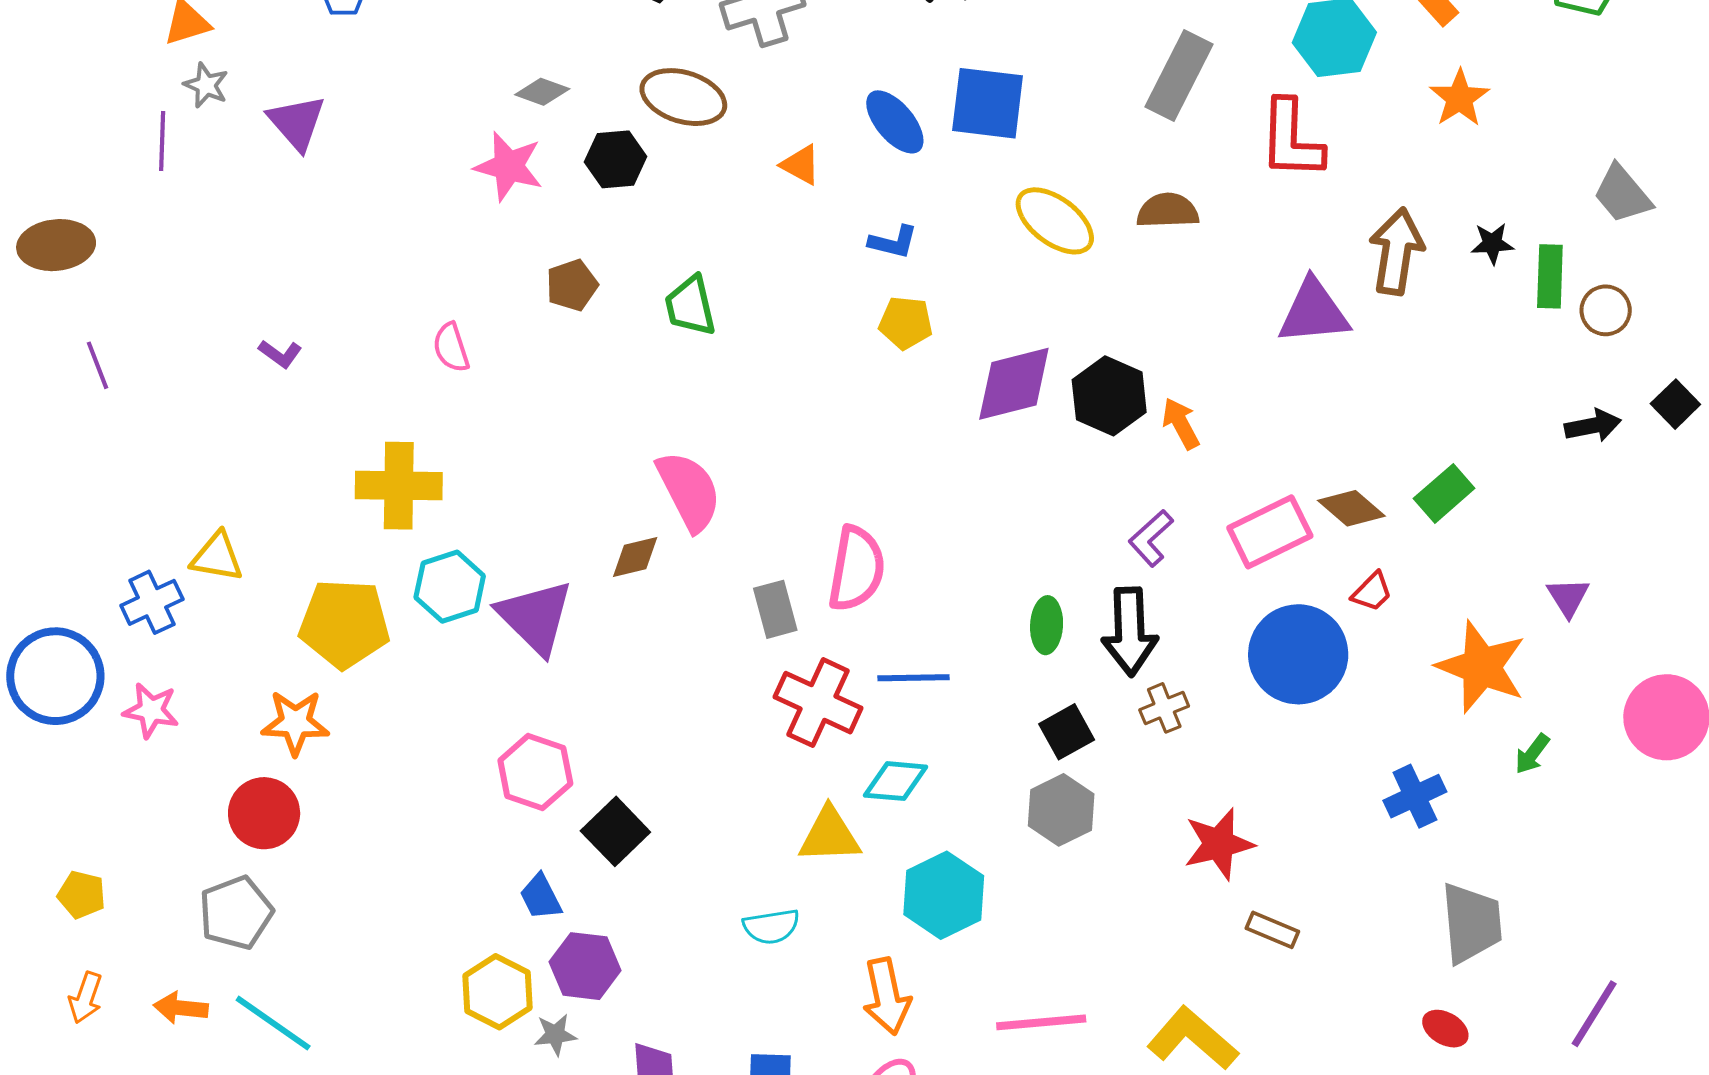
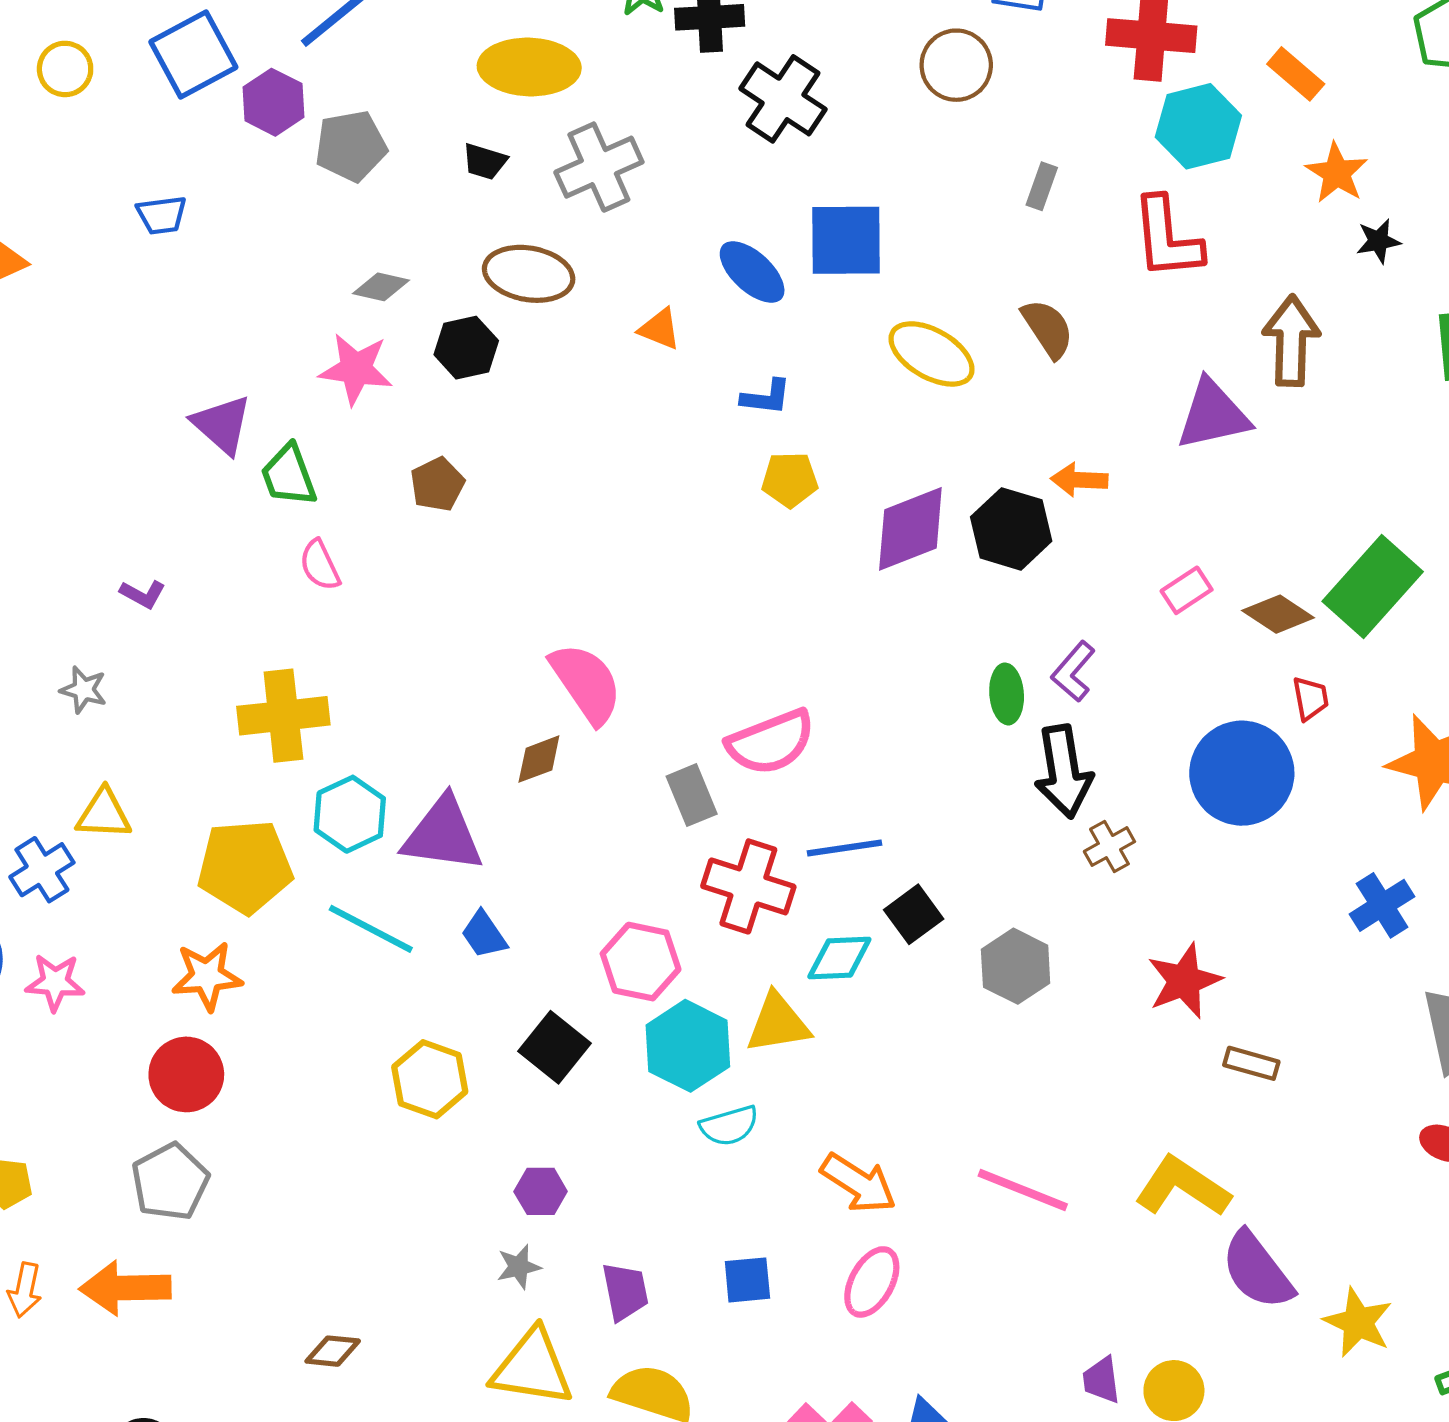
gray rectangle: (1179, 76) -> (1042, 186), size x0.5
gray star: (206, 85) -> (84, 690), moved
purple triangle: (297, 122) -> (222, 425), moved
brown semicircle: (1168, 211) -> (1048, 329), turned 66
black star: (1492, 244) -> (1378, 241), moved
green trapezoid: (690, 306) -> (289, 475), moved
orange arrow: (1181, 424) -> (1079, 480), moved, turned -52
green rectangle: (1444, 493) -> (1373, 587), size x1.6
pink rectangle: (1270, 532) -> (1187, 590), moved, size x0.6
pink semicircle: (856, 569) -> (771, 742), turned 66
red trapezoid: (1372, 592) -> (1310, 698), turned -48
purple triangle: (535, 617) -> (443, 835), turned -30
green ellipse: (1047, 625) -> (1007, 694), moved
black square: (1067, 732) -> (914, 914), moved
pink hexagon: (535, 772) -> (641, 962), moved
cyan hexagon: (944, 895) -> (688, 1046), moved
blue trapezoid: (541, 897) -> (484, 935), moved
purple hexagon: (585, 966) -> (541, 1191), size x0.7
yellow hexagon: (497, 992) -> (430, 1079), moved
orange arrow: (887, 996) -> (858, 1183), turned -38
orange arrow: (181, 1008) -> (125, 1288), size x1.6
pink line: (1041, 1022) -> (1023, 1190), turned 34
cyan line: (273, 1023) -> (371, 929), moved

